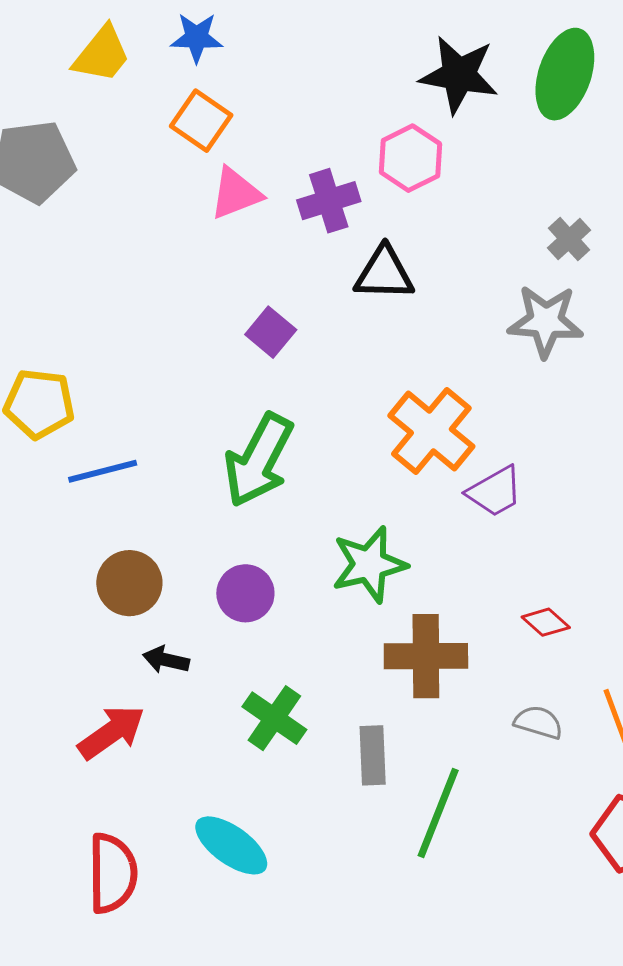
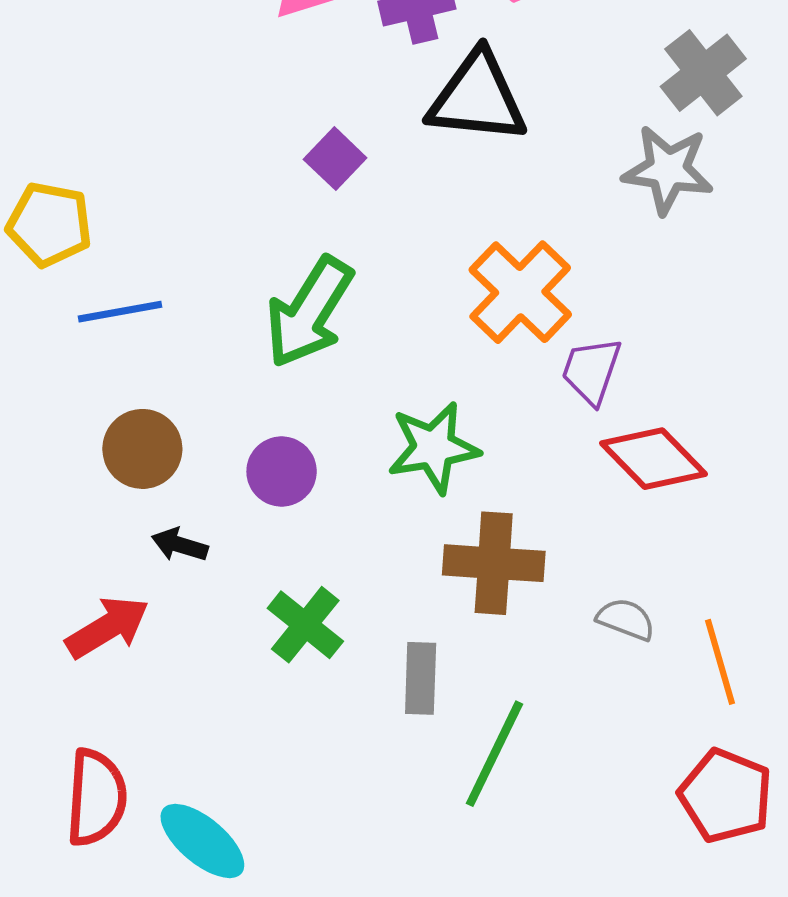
gray cross: (569, 239) -> (703, 73), size x1.6
black triangle: (384, 273) -> (477, 98), size x1.4
purple trapezoid: (495, 492) -> (591, 371), turned 134
red diamond: (546, 622) -> (653, 459), moved, size x1.8
gray semicircle: (538, 722) -> (626, 619), moved
cyan ellipse: (231, 845) -> (202, 841), moved

